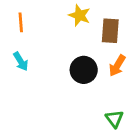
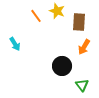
orange line: (21, 22) -> (36, 16), moved, turned -32
black circle: (84, 70) -> (62, 66), moved

